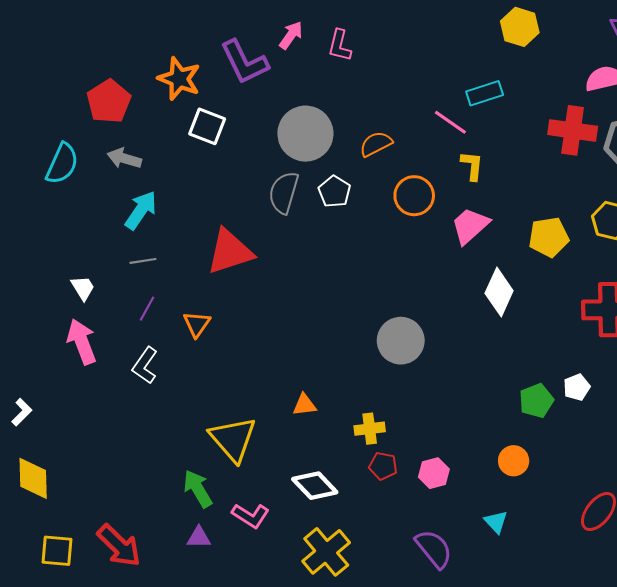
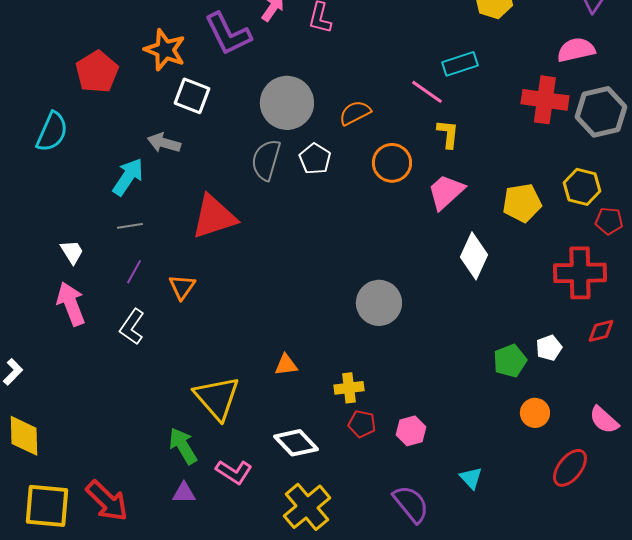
gray arrow: (124, 158) -> (164, 143), moved
orange circle: (514, 461) -> (535, 413), moved
yellow square: (57, 551) -> (47, 506), size x1.4

